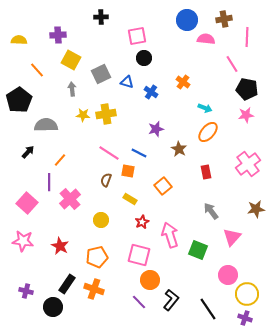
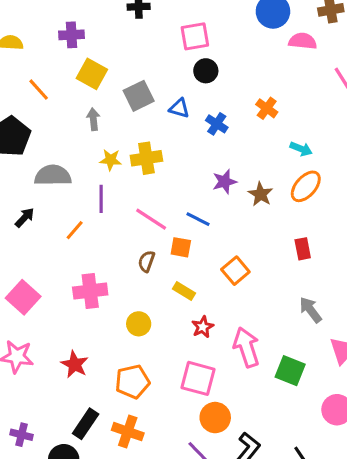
brown star: (179, 149) -> (260, 194), moved
purple line: (49, 182) -> (101, 199), moved
pink cross: (70, 199) -> (90, 291), turned 35

